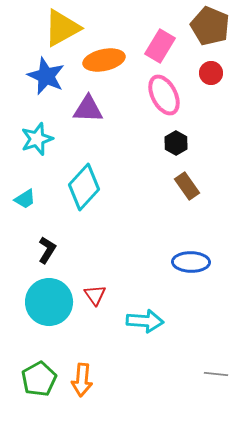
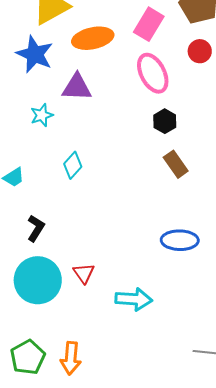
cyan star: (37, 139) -> (42, 115), moved, size x0.7
cyan diamond: (84, 187) -> (73, 165), size x0.6

